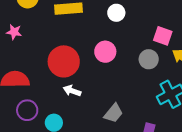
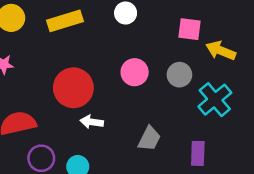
pink circle: (105, 52) -> (135, 72), moved
gray circle: (149, 59) -> (179, 75), moved

